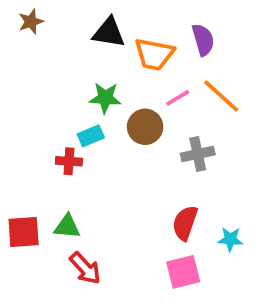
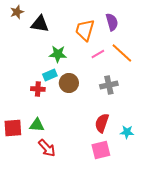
black triangle: (109, 32) -> (40, 24), moved
orange trapezoid: (154, 54) -> (85, 30), turned 95
brown circle: (145, 127) -> (69, 83), moved

